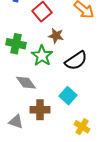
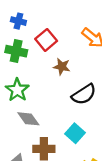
green cross: (16, 44) -> (16, 51), moved
green star: (42, 56) -> (17, 90), moved

